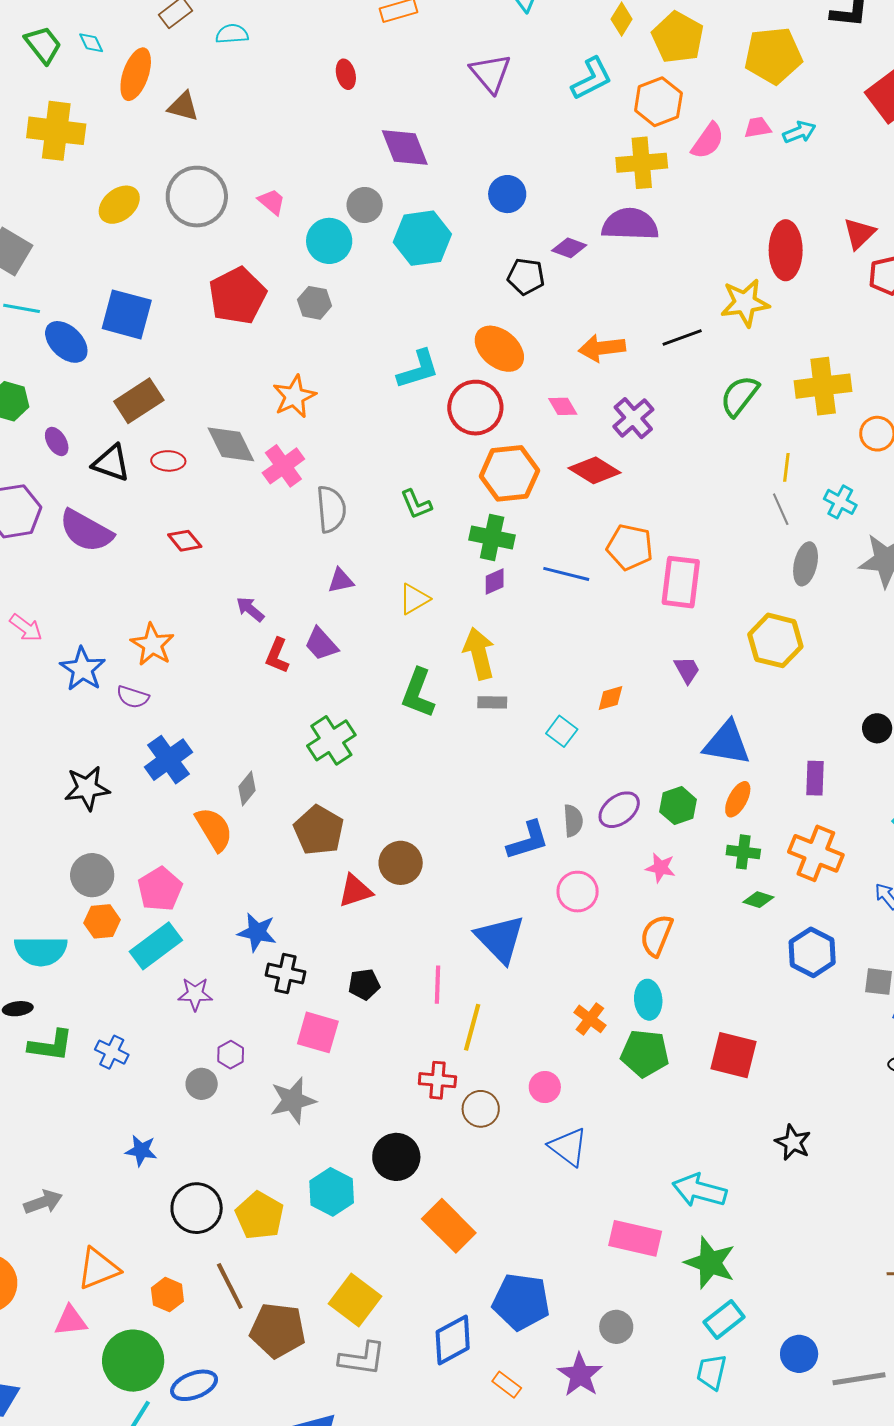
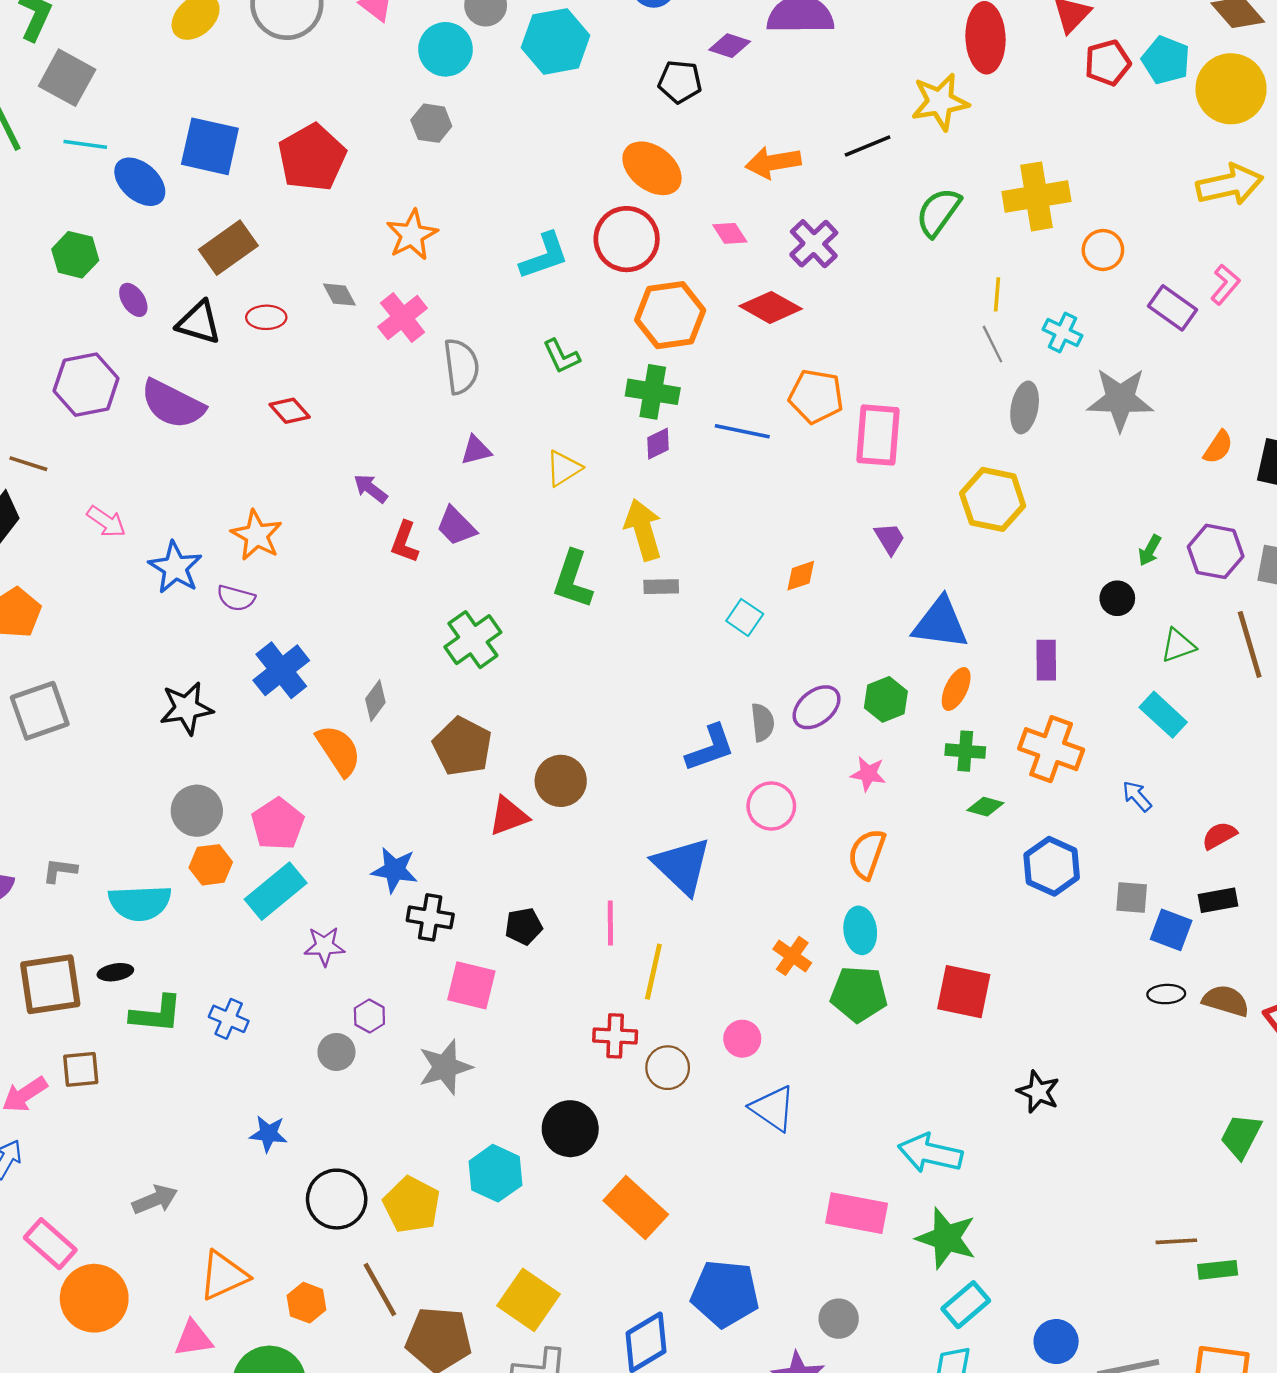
red pentagon: (237, 296) -> (312, 158), moved
cyan L-shape: (418, 369) -> (544, 256), moved
gray diamond: (231, 444) -> (339, 295), size x0.6

